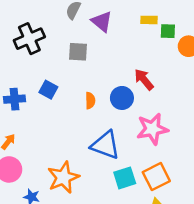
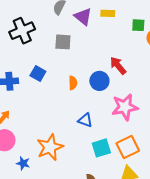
yellow rectangle: (149, 20) -> (108, 13), moved
blue triangle: (105, 145) -> (85, 120), size x0.6

